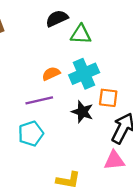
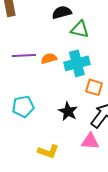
purple line: (39, 100) -> (24, 56), moved
black star: (82, 112) -> (68, 111), moved

